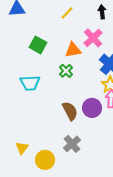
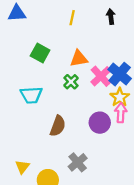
yellow line: (67, 13) -> (72, 18), turned -32
pink cross: (93, 38) -> (101, 76), moved
brown semicircle: (70, 111) -> (58, 126), moved, turned 48

